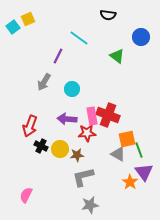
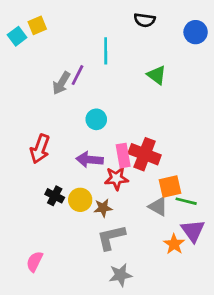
blue circle: (141, 37) -> (196, 32), moved
cyan line: (79, 38) -> (106, 51), turned 54
gray arrow: (44, 82) -> (61, 83), moved
red arrow: (30, 126) -> (40, 149), moved
green line: (139, 150) -> (186, 201), turned -56

